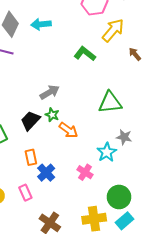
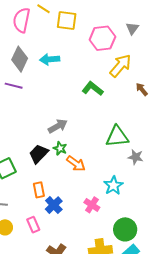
gray star: (124, 137) -> (136, 157), moved

